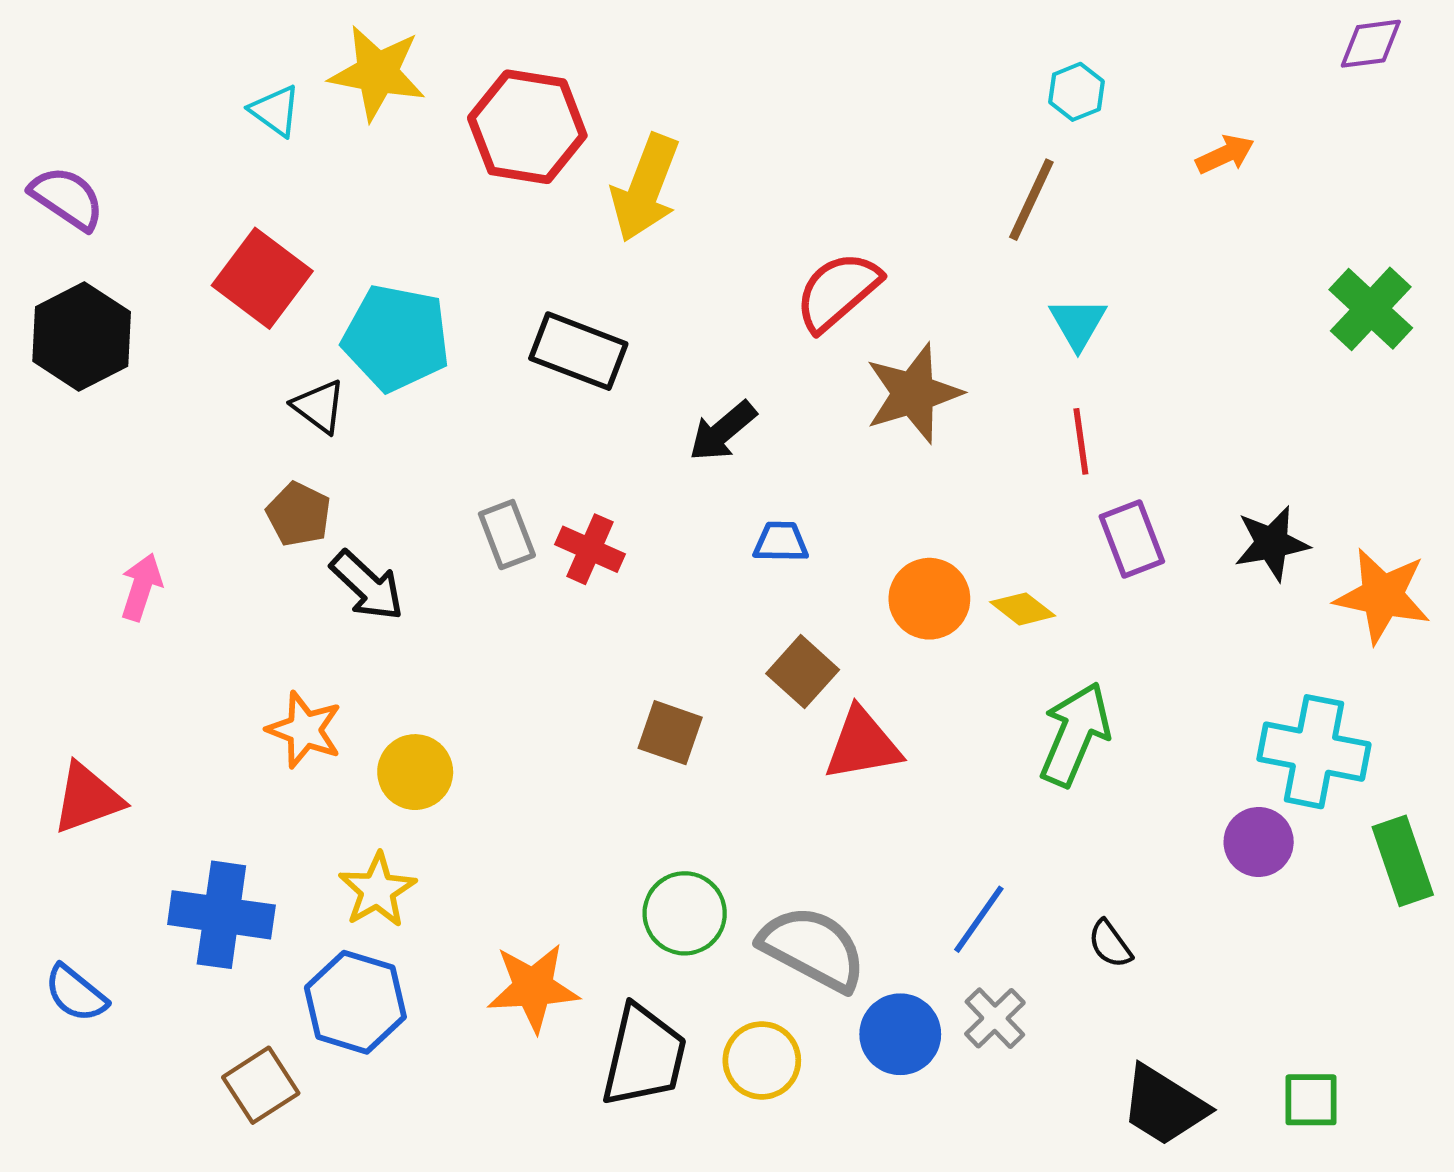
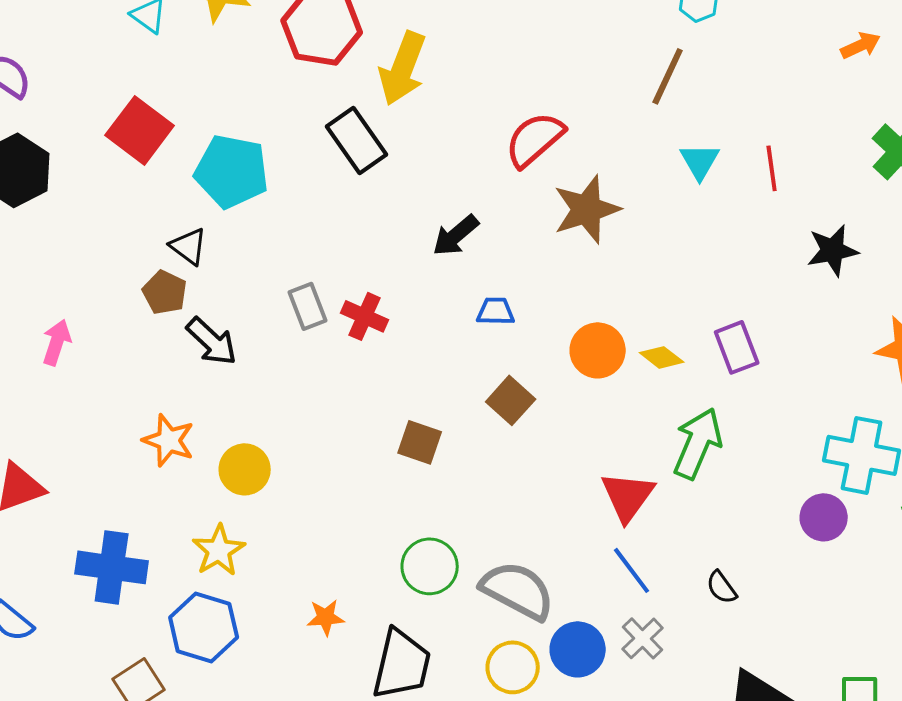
orange arrow: (1225, 154) -> (861, 45), moved
black rectangle: (578, 351) -> (357, 140), moved, turned 34
black triangle: (319, 406) -> (189, 246), moved
red line: (1081, 441) -> (772, 168), moved
purple rectangle: (1132, 539) -> (737, 347), moved
black star: (1272, 543) -> (833, 250), moved
red triangle: (862, 744) -> (628, 496), moved, turned -44
blue line: (979, 919) -> (632, 570), turned -72
orange star: (533, 988) -> (326, 617), size x0.6
yellow circle: (762, 1060) -> (513, 667), moved

